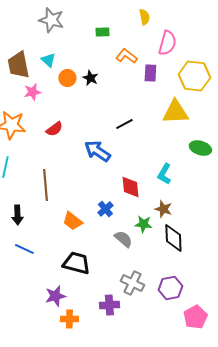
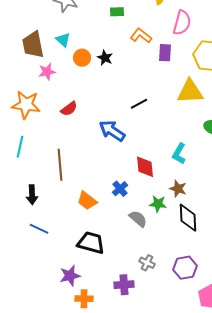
gray cross: (132, 283) -> (147, 263), size x0.7

